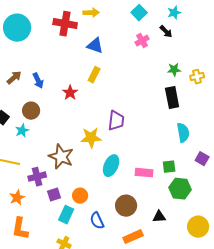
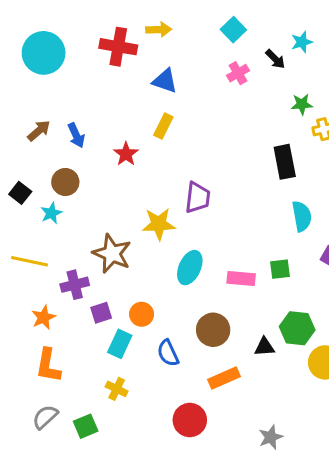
cyan star: (174, 13) -> (302, 42), moved
green star: (174, 70) -> (302, 104), moved
green hexagon: (180, 189) -> (297, 328), moved

